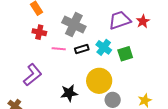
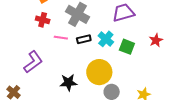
red star: (143, 21) -> (156, 40), moved
green square: (125, 54) -> (127, 47), turned 35

